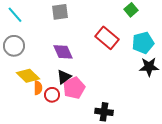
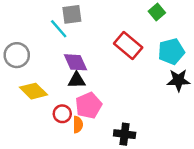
cyan line: (15, 15) -> (59, 29), moved
black triangle: (64, 77) -> (77, 80), moved, turned 35
orange semicircle: (38, 88) -> (78, 125), moved

